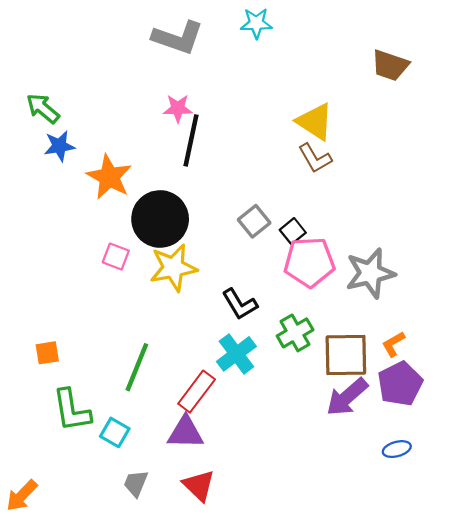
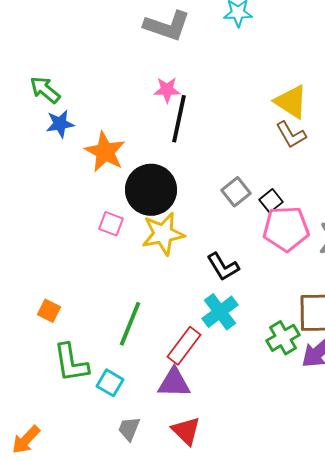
green cross: (295, 333) -> (283, 338), moved
orange square: (47, 353) -> (49, 311), turned 35

